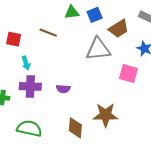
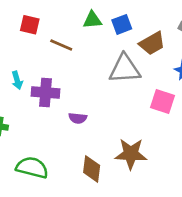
red square: (14, 39) -> (30, 25), moved
cyan arrow: (26, 63) -> (17, 80), moved
purple cross: (30, 86) -> (46, 93), moved

